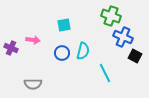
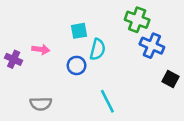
cyan semicircle: (83, 51) -> (98, 49), moved
black square: (135, 56) -> (170, 79), moved
cyan line: (105, 73) -> (107, 101), moved

